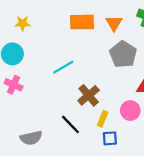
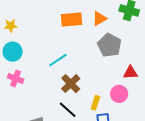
yellow star: (23, 23) -> (11, 26), moved
orange triangle: (114, 23) -> (99, 19), turned 35
brown cross: (89, 95) -> (71, 84), moved

